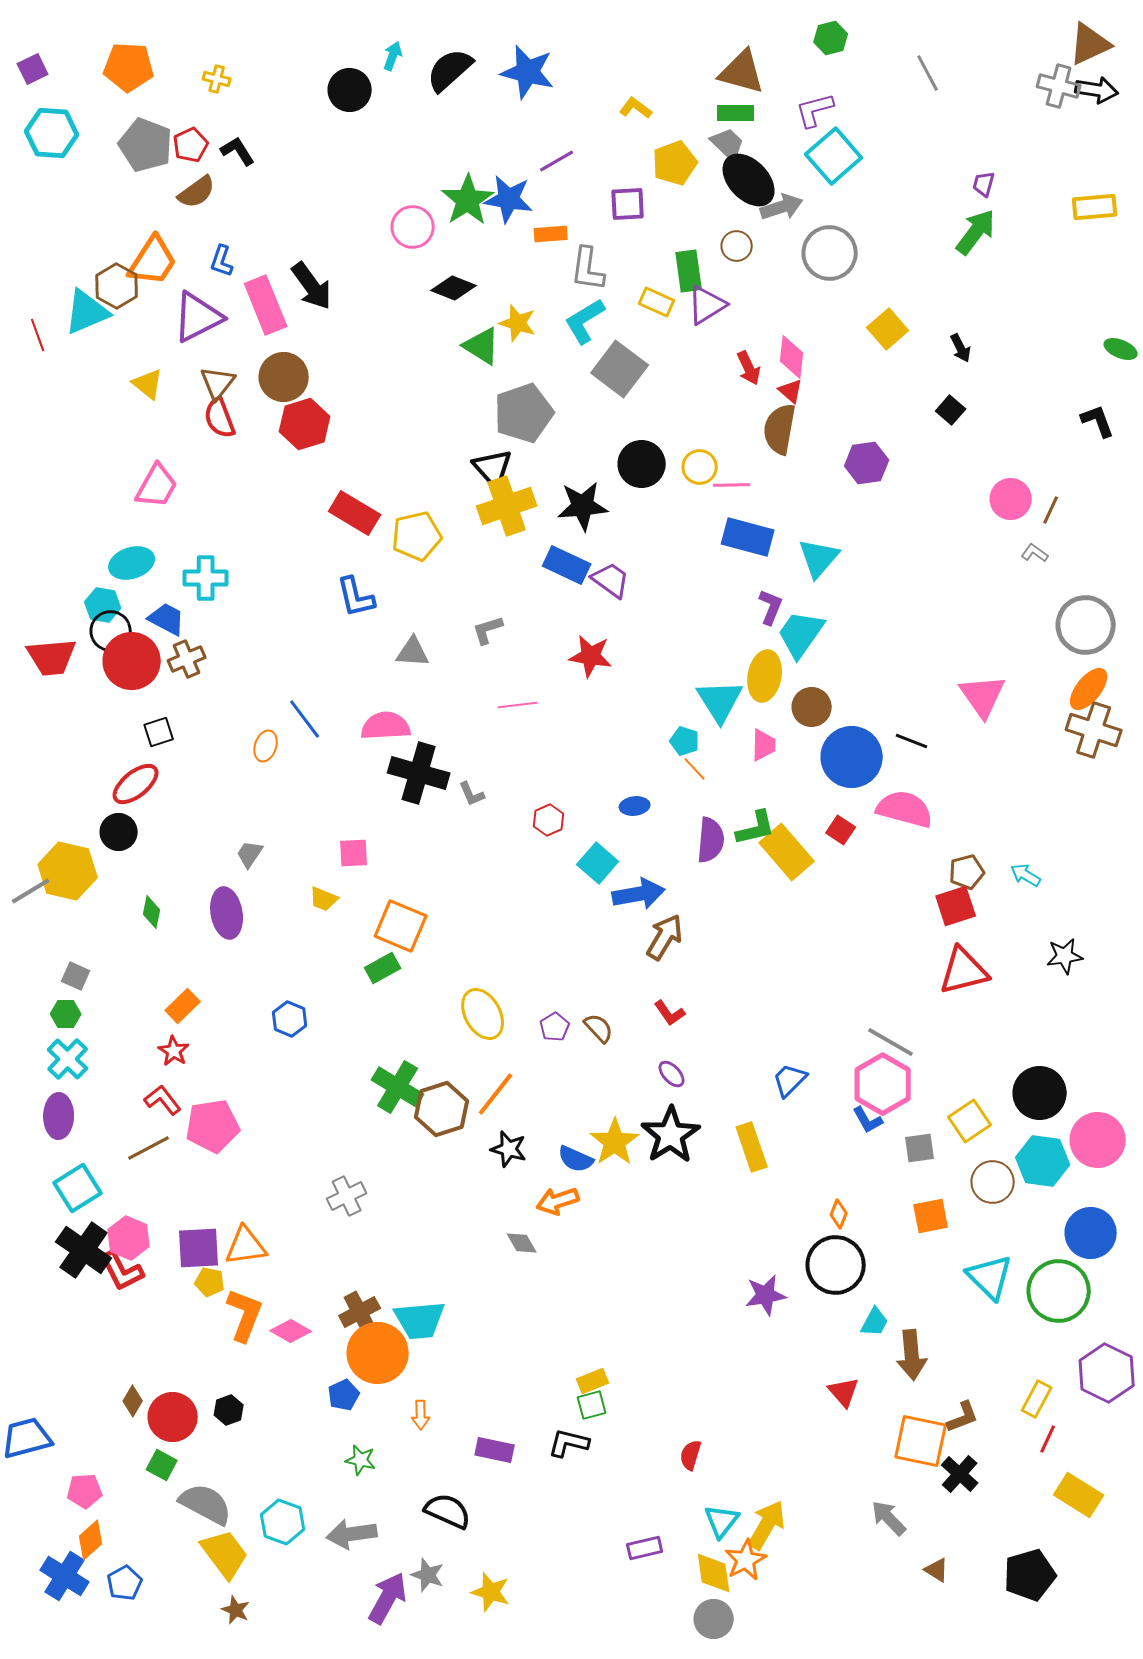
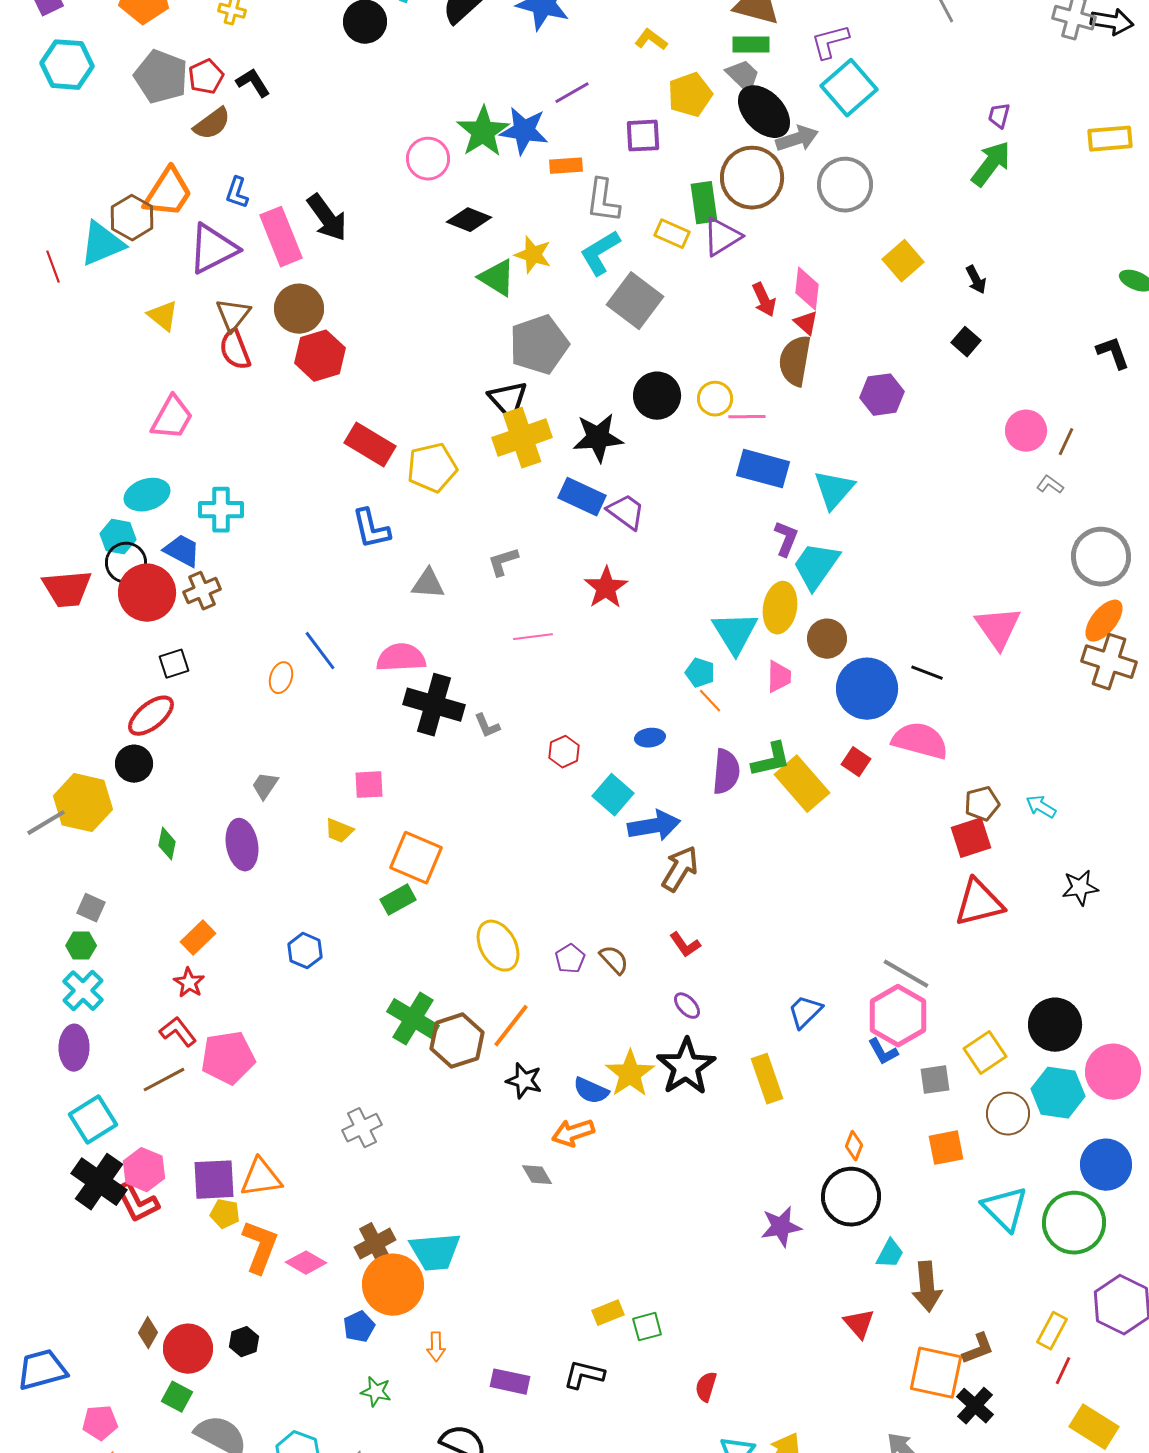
brown circle: (737, 246) -> (752, 178), size x2.0
red star: (591, 656) -> (606, 588), turned 30
green square: (592, 1405) -> (647, 1327), moved

